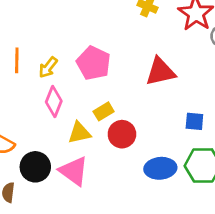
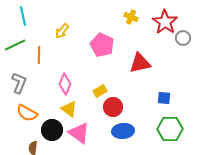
pink pentagon: (94, 63) -> (102, 45), moved
yellow arrow: (48, 67) -> (62, 31), moved
yellow triangle: (79, 133) -> (69, 109), moved, turned 48
blue ellipse: (160, 168) -> (123, 131), moved

